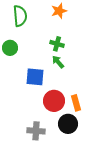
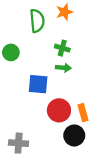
green semicircle: (20, 16) -> (37, 21), moved
green arrow: (58, 62) -> (63, 68), turned 136
gray cross: (36, 131) -> (19, 143), moved

